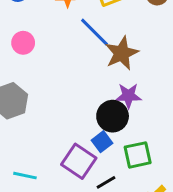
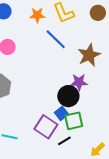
brown star: (122, 53) -> (89, 55), moved
green square: (138, 155) -> (74, 121), moved

